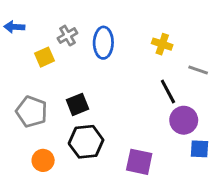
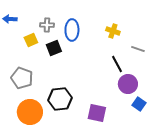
gray cross: (67, 36) -> (47, 25), turned 32
black square: (78, 104) -> (54, 48), moved
blue square: (200, 149) -> (139, 104), turned 32
orange circle: (43, 160) -> (30, 112), size x1.6

